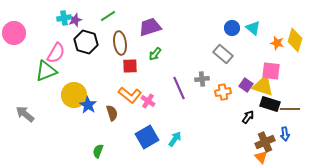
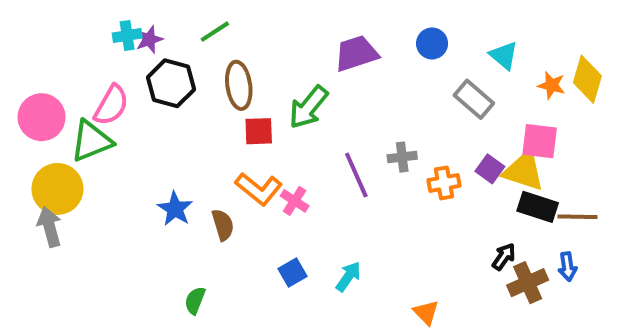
purple trapezoid: (150, 27) -> (356, 53), moved
blue circle: (232, 28) -> (432, 43), moved
pink circle: (14, 33) -> (42, 117), moved
green arrow: (155, 54) -> (309, 107), size x1.6
gray rectangle: (223, 54) -> (474, 99), moved
yellow circle: (74, 95) -> (57, 189), moved
gray arrow: (25, 114) -> (49, 227), turned 36
black arrow: (248, 117) -> (504, 257), moved
blue square: (147, 137) -> (293, 273), size x0.6
orange triangle: (261, 157) -> (426, 312), moved

